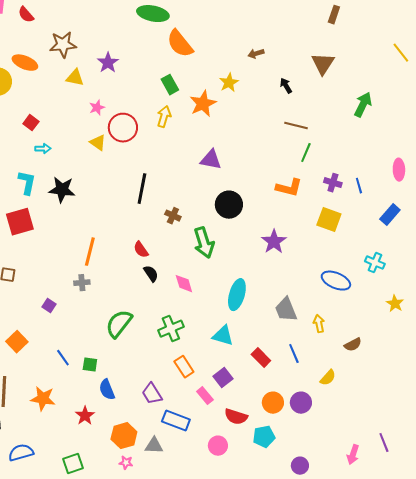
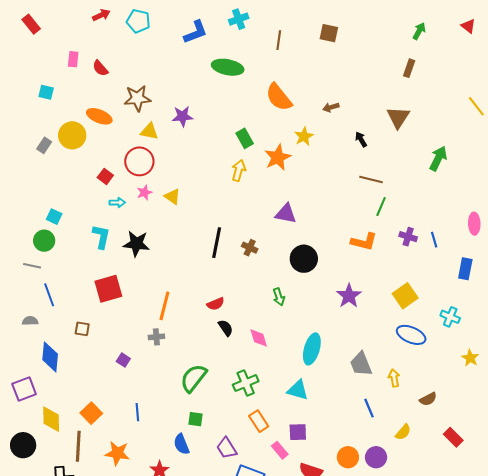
orange semicircle: (180, 44) -> (279, 97), moved
purple star: (108, 63) -> (182, 116), turned 30
pink star: (97, 108) -> (144, 193), moved
red circle: (123, 128) -> (139, 161), moved
blue rectangle: (390, 215) -> (465, 269), turned -30
brown cross: (173, 216) -> (250, 248), moved
yellow square: (329, 220) -> (405, 296), moved, turned 35
red square: (20, 222) -> (108, 289), moved
green arrow: (204, 243) -> (279, 297), size x0.6
red semicircle: (141, 250) -> (216, 304), turned -78
orange square: (17, 342) -> (91, 413), moved
blue line: (63, 358) -> (137, 412), turned 30
red rectangle: (261, 358) -> (453, 437), moved
green square: (90, 365) -> (196, 419), moved
purple square: (223, 378) -> (298, 432), turned 36

